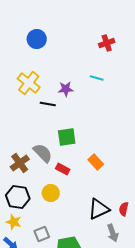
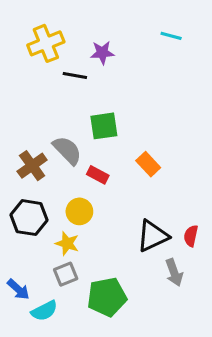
cyan line: (97, 78) -> (171, 36), moved
yellow cross: (29, 83) -> (46, 43), turned 30
yellow star: (14, 222) -> (67, 244), moved

